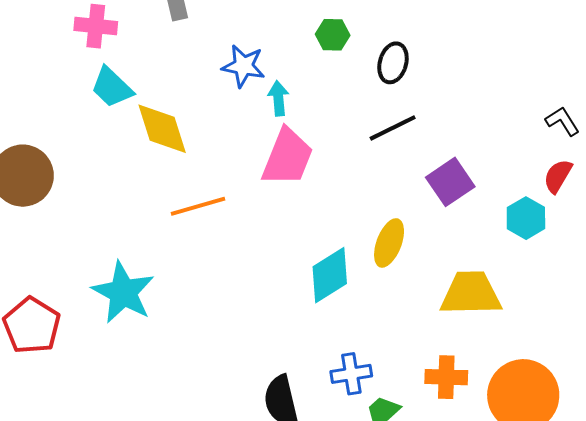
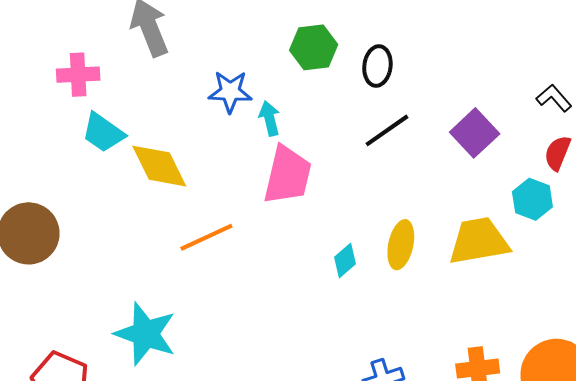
green hexagon: (333, 35) -> (314, 47), size x1.4
purple square: (450, 182) -> (475, 133), moved
cyan diamond: (330, 275) -> (345, 260), moved, size x0.6
yellow trapezoid: (471, 294) -> (479, 241), moved

